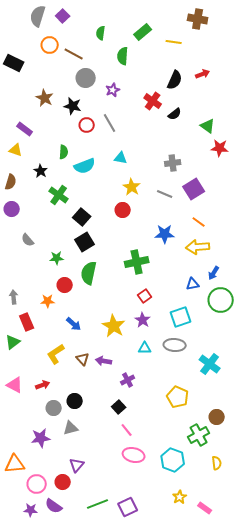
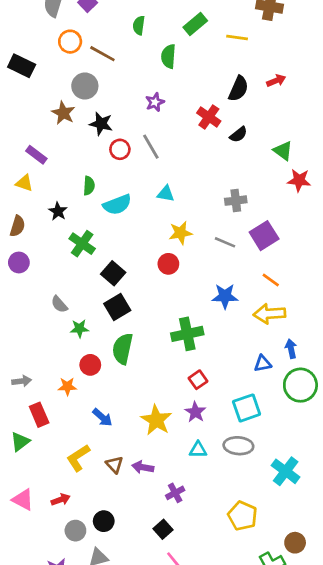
gray circle: (86, 78) -> (85, 86), moved
yellow star: (132, 187) -> (181, 233), turned 30
gray semicircle: (28, 240) -> (59, 304), moved
blue arrow: (214, 273) -> (291, 349), turned 136
gray arrow: (14, 297) -> (22, 381), turned 88

